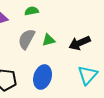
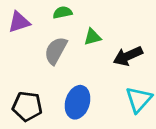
green triangle: (49, 40) -> (92, 37), moved

